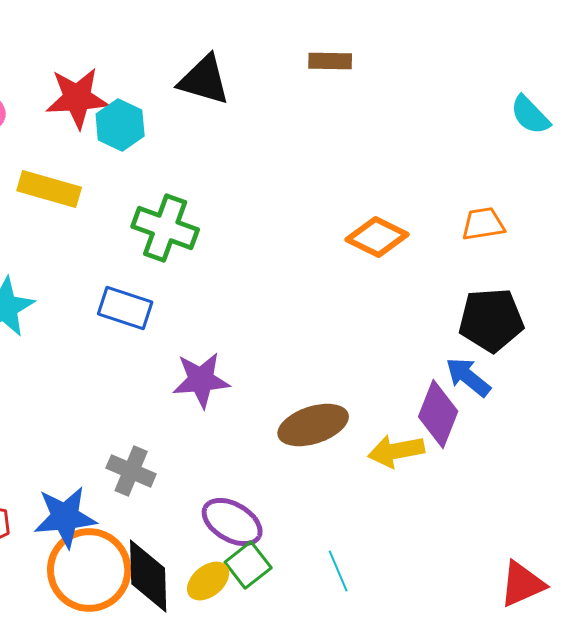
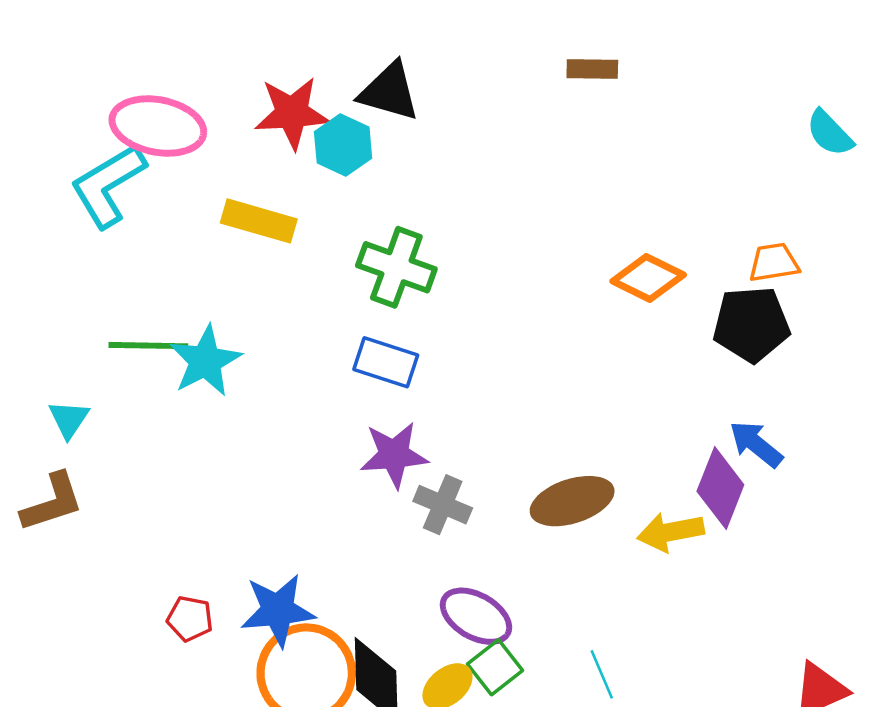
black triangle: (204, 80) -> (389, 92), moved
blue rectangle: (125, 308) -> (386, 362), moved
black pentagon: (491, 320) -> (751, 324), moved
purple star: (201, 380) -> (394, 455), moved
gray cross: (131, 471) -> (443, 505), moved

